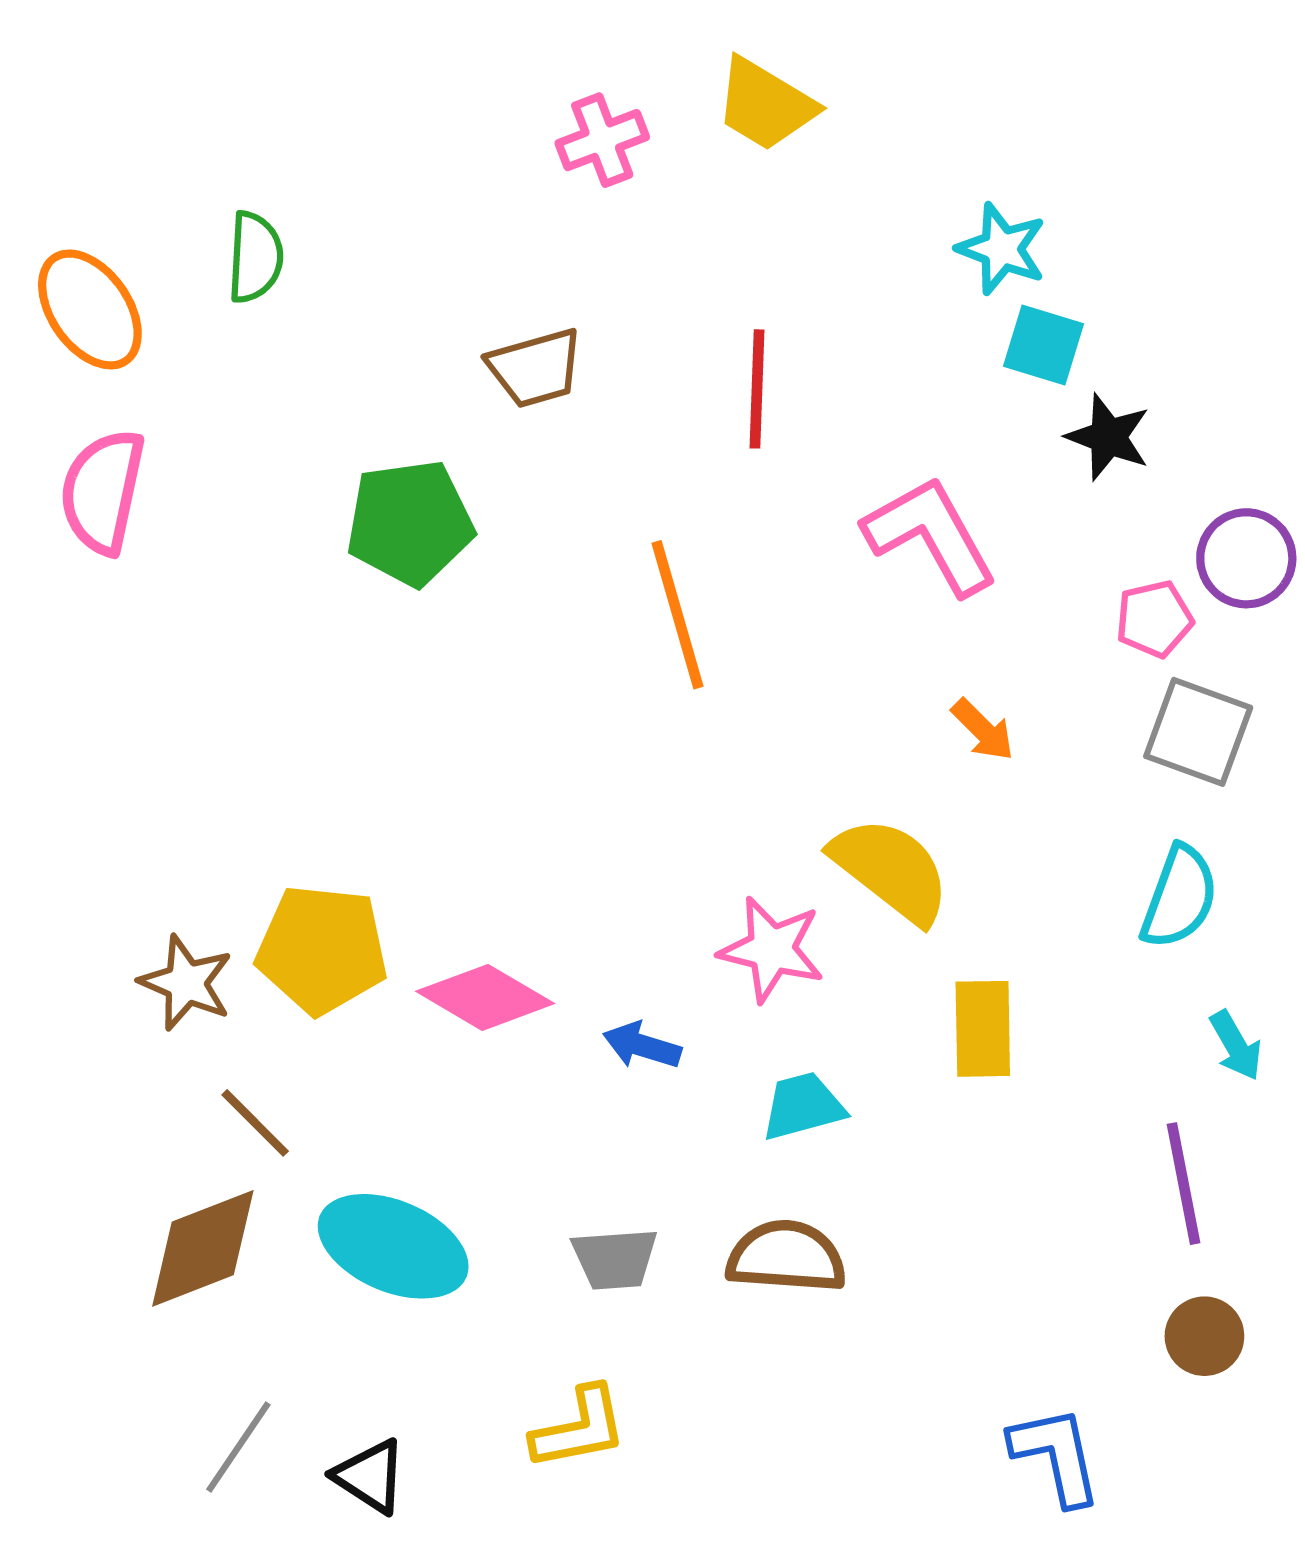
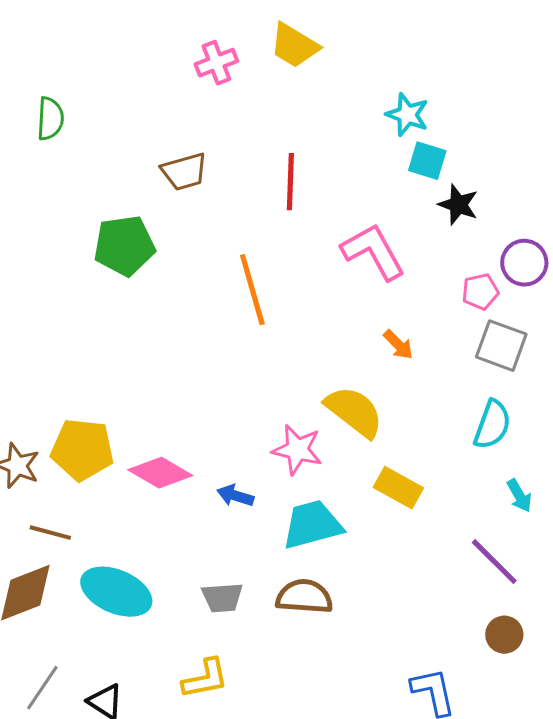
yellow rectangle: (983, 1029) -> (398, 488), turned -60
cyan trapezoid: (803, 1106) -> (312, 525), size x1.5
brown line: (255, 1123) -> (50, 533), turned -30
purple line: (1184, 1184) -> (494, 562), turned -34

